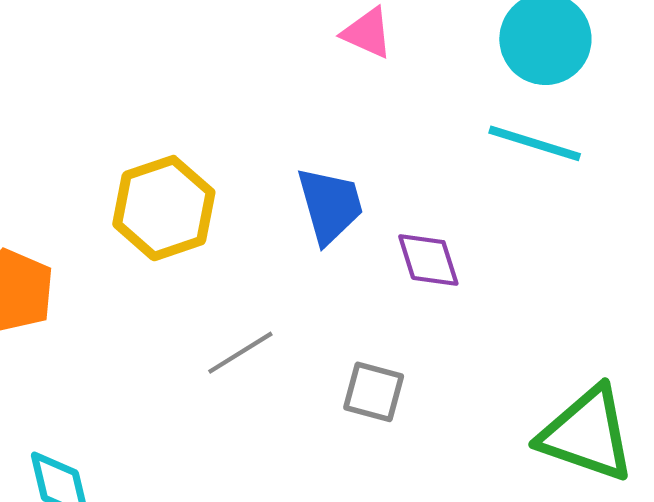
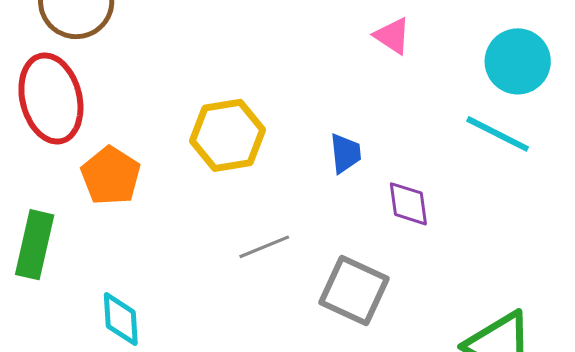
blue trapezoid: (330, 205) -> (345, 153), size x0.7
gray square: (374, 392) -> (354, 291), size x1.5

